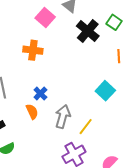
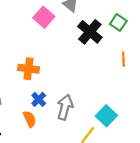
orange cross: (33, 50) -> (28, 69), moved
cyan square: (105, 91) -> (106, 116), moved
gray arrow: (63, 117) -> (65, 107), moved

